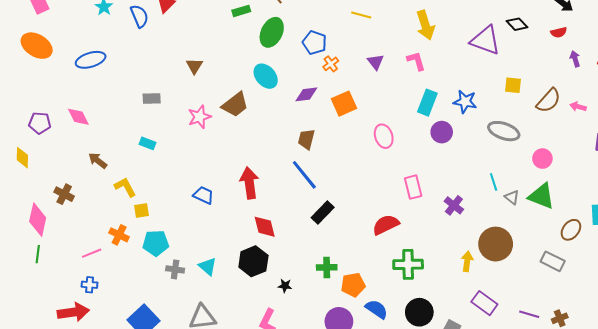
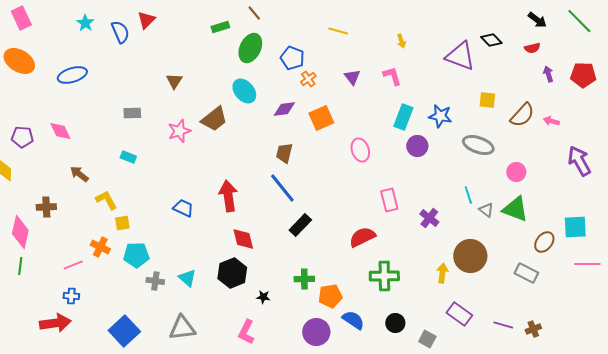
yellow arrow: (425, 25) -> (401, 41), size x0.5
brown cross: (64, 194) -> (46, 207), turned -30
black circle: (419, 312) -> (395, 323), size x0.7

